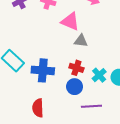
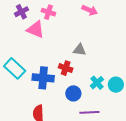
pink triangle: (70, 21) -> (36, 29), moved
red cross: (76, 68) -> (66, 68), moved

